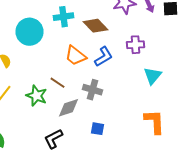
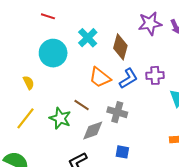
cyan cross: (64, 17) -> (88, 38), turned -36
brown diamond: (96, 26) -> (120, 47), turned 60
purple cross: (136, 45) -> (155, 75), moved

